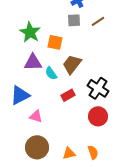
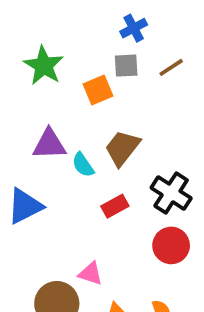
green star: (30, 32) -> (44, 66), moved
orange square: (55, 42) -> (98, 90), moved, turned -35
pink triangle: (36, 116) -> (91, 274), moved

